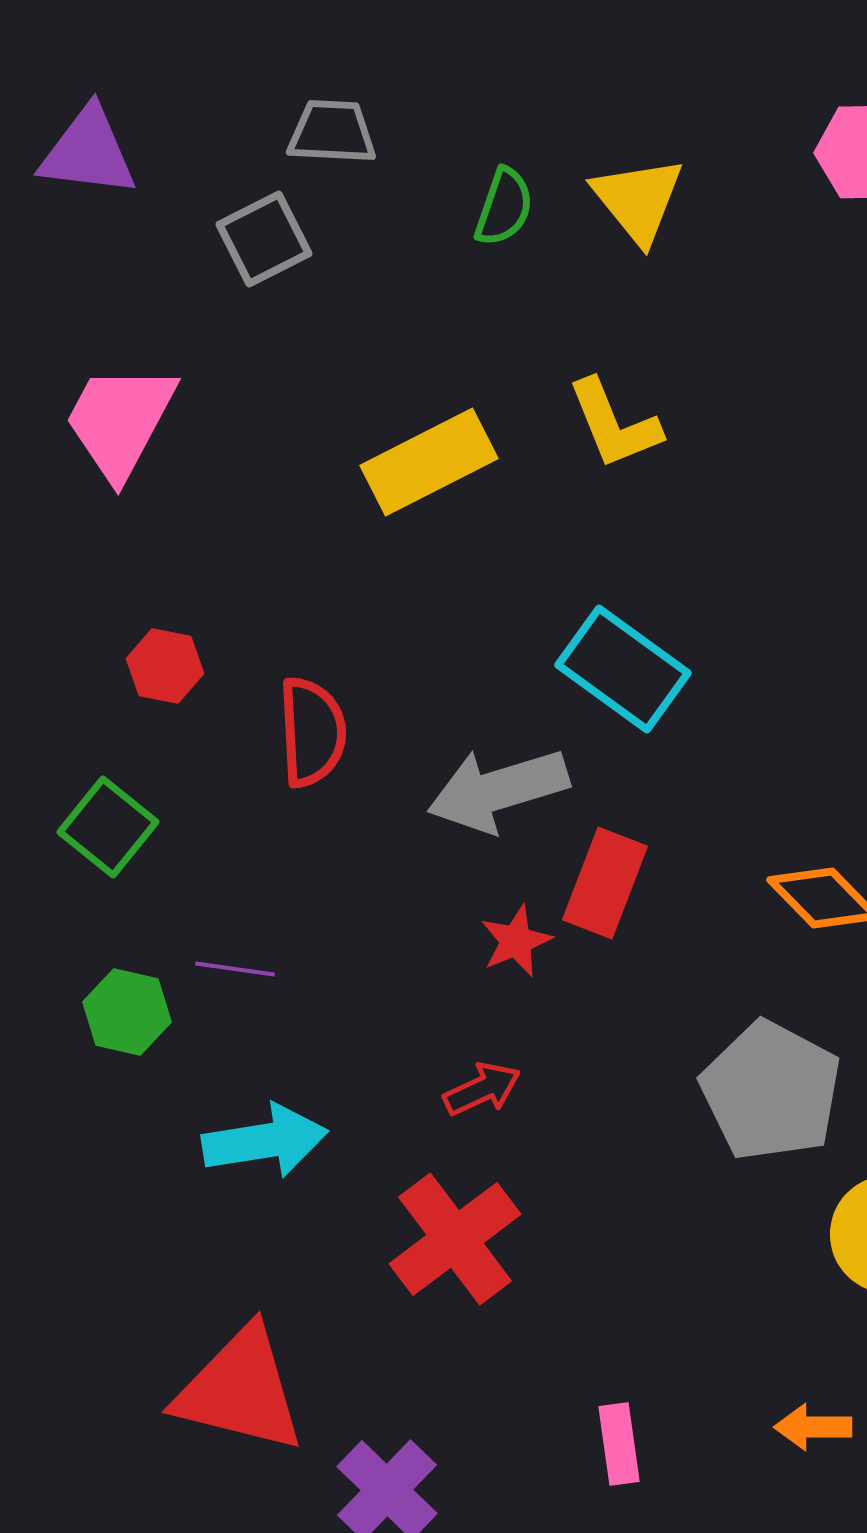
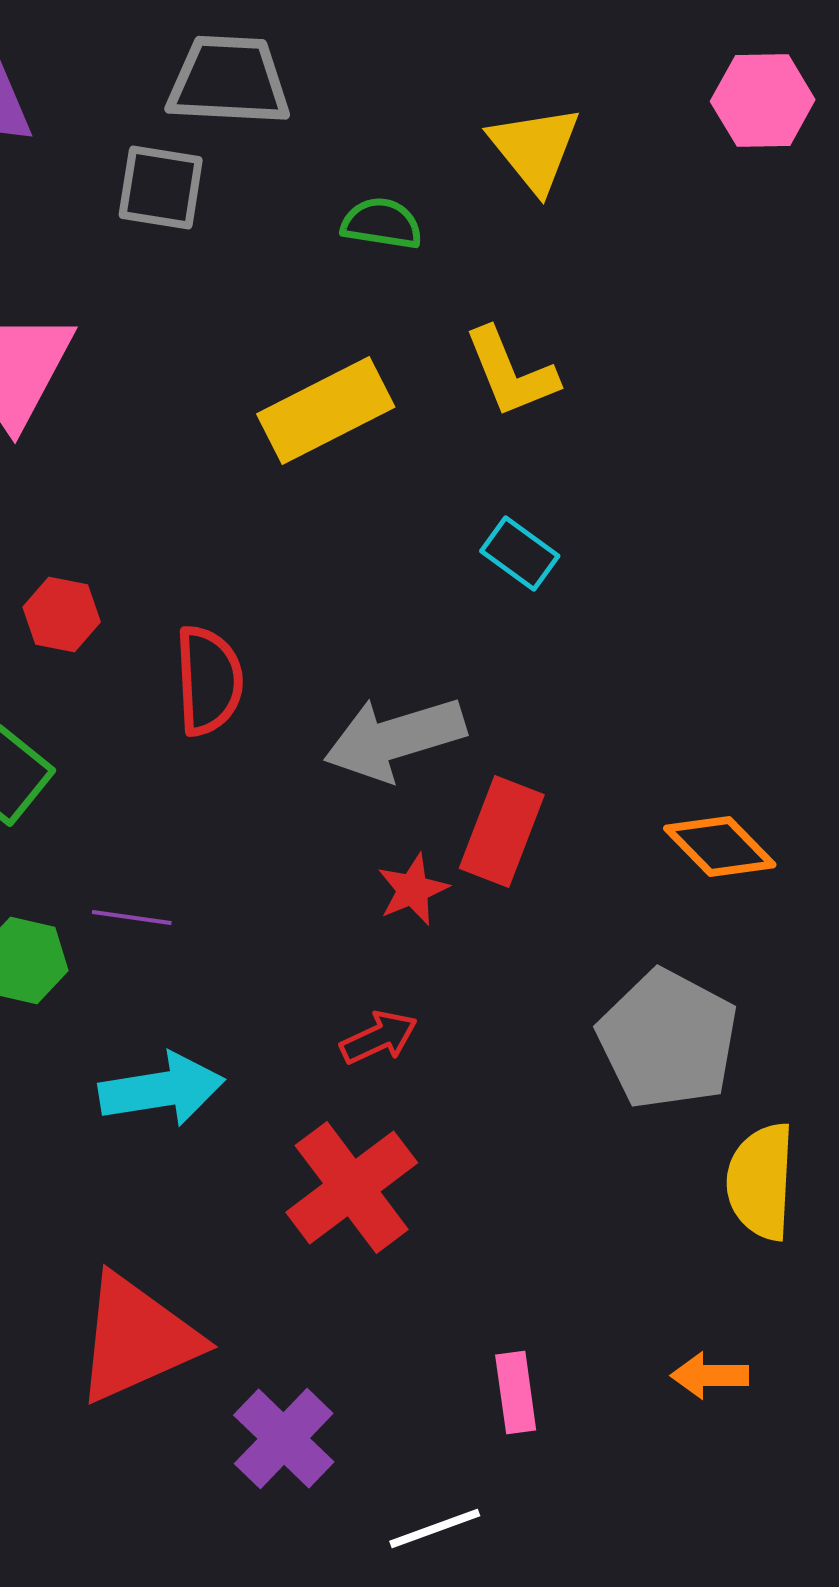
gray trapezoid: (332, 132) -> (229, 80), size x1.4
green semicircle: (504, 207) -> (382, 224), moved, turned -100
gray square: (264, 239) -> (161, 188), turned 36
cyan rectangle: (623, 669) -> (520, 554), moved, size x0.6
red triangle: (240, 1390) -> (137, 1338), turned -38

